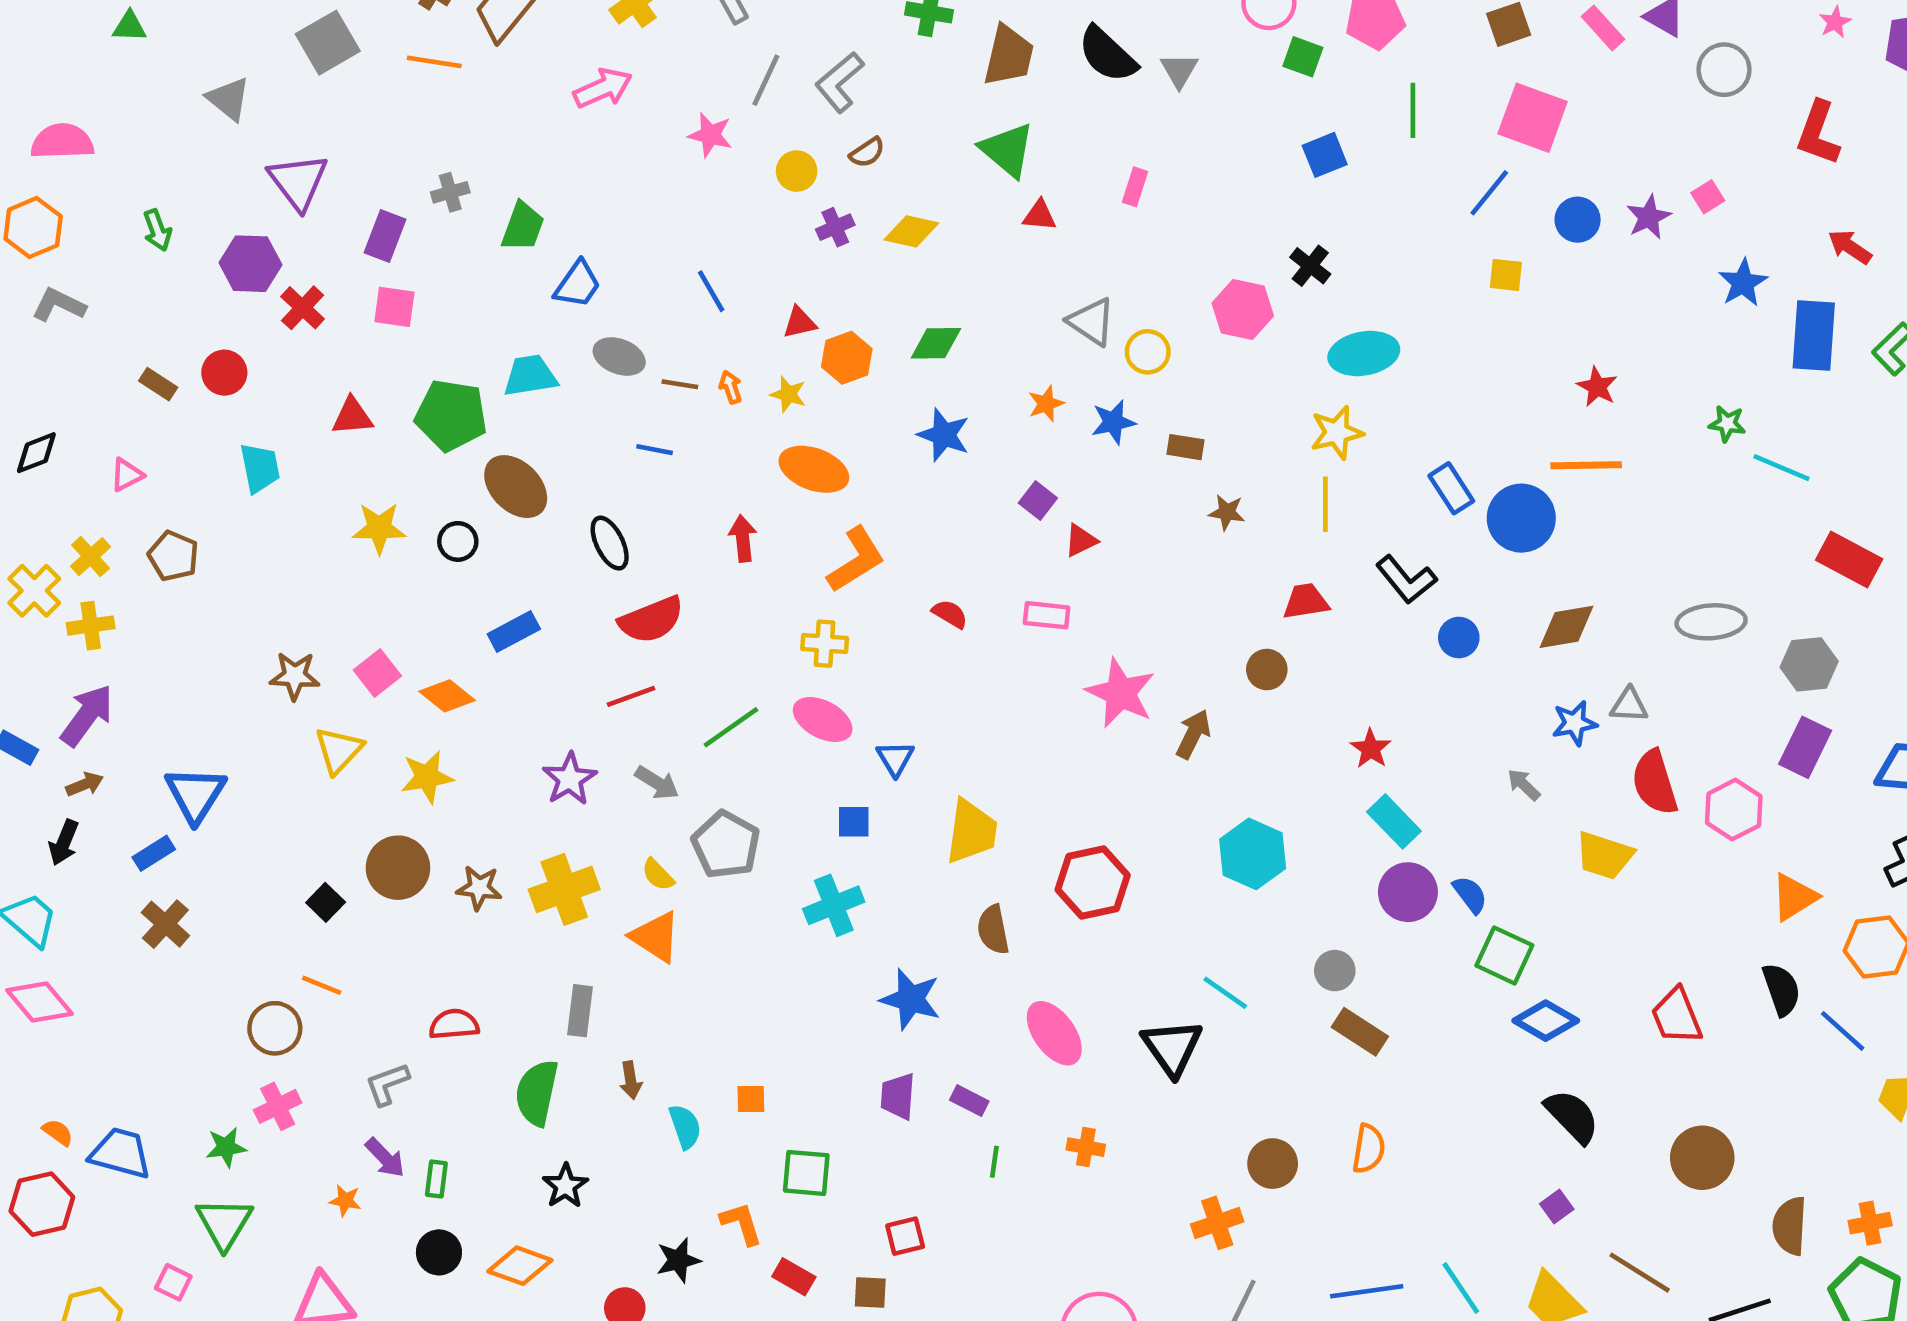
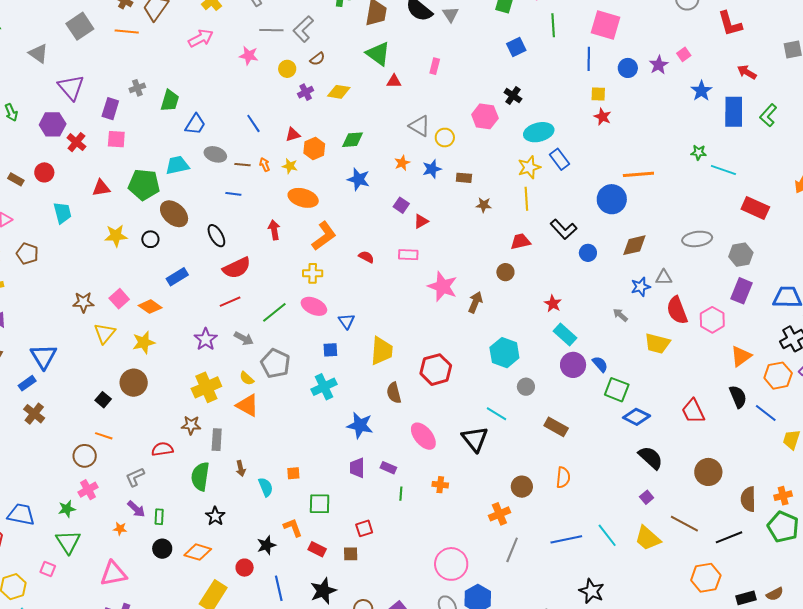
gray line: (766, 80) -> (271, 30), turned 70
red L-shape: (1818, 133) -> (730, 24), turned -32
blue line: (1489, 193) -> (589, 59), turned -35
red star: (1597, 387) -> (603, 117), moved
blue rectangle: (1451, 488) -> (560, 159), moved
brown star: (479, 888) -> (191, 425), moved
gray circle: (1335, 971) -> (526, 387), moved

